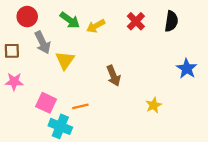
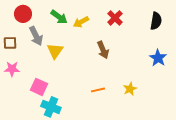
black semicircle: (171, 21) -> (156, 21), moved
brown arrow: (113, 76) -> (103, 50), moved
orange line: (80, 106) -> (98, 90), moved

